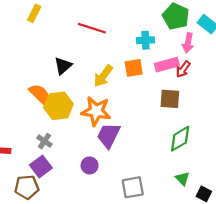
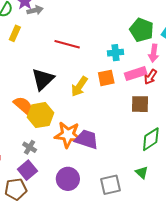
black triangle: (63, 66) -> (43, 79), size x1.4
orange star: (96, 111) -> (68, 135), moved
purple trapezoid: (108, 135) -> (87, 139), turned 85
purple circle: (90, 165) -> (68, 179), moved, size x1.5
green triangle: (182, 179) -> (142, 173), moved

